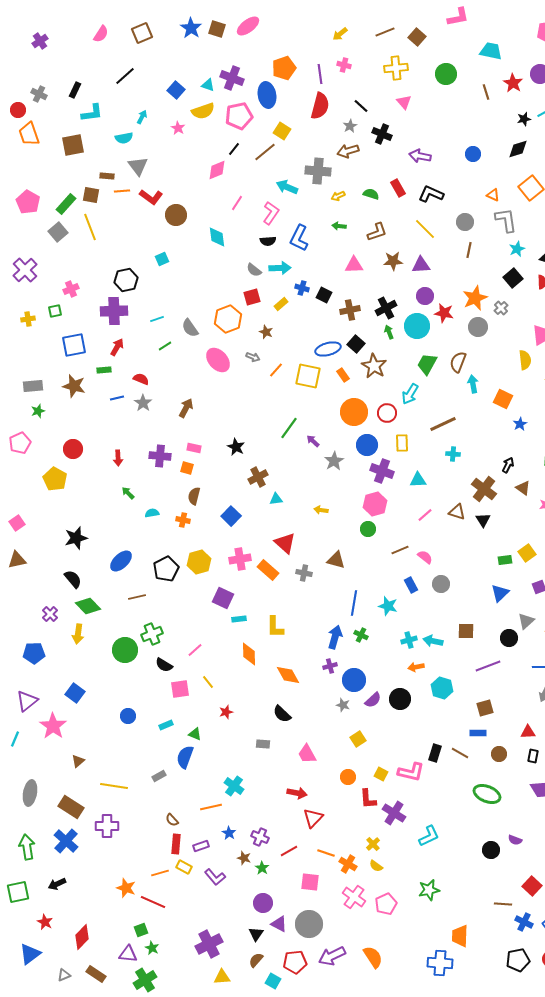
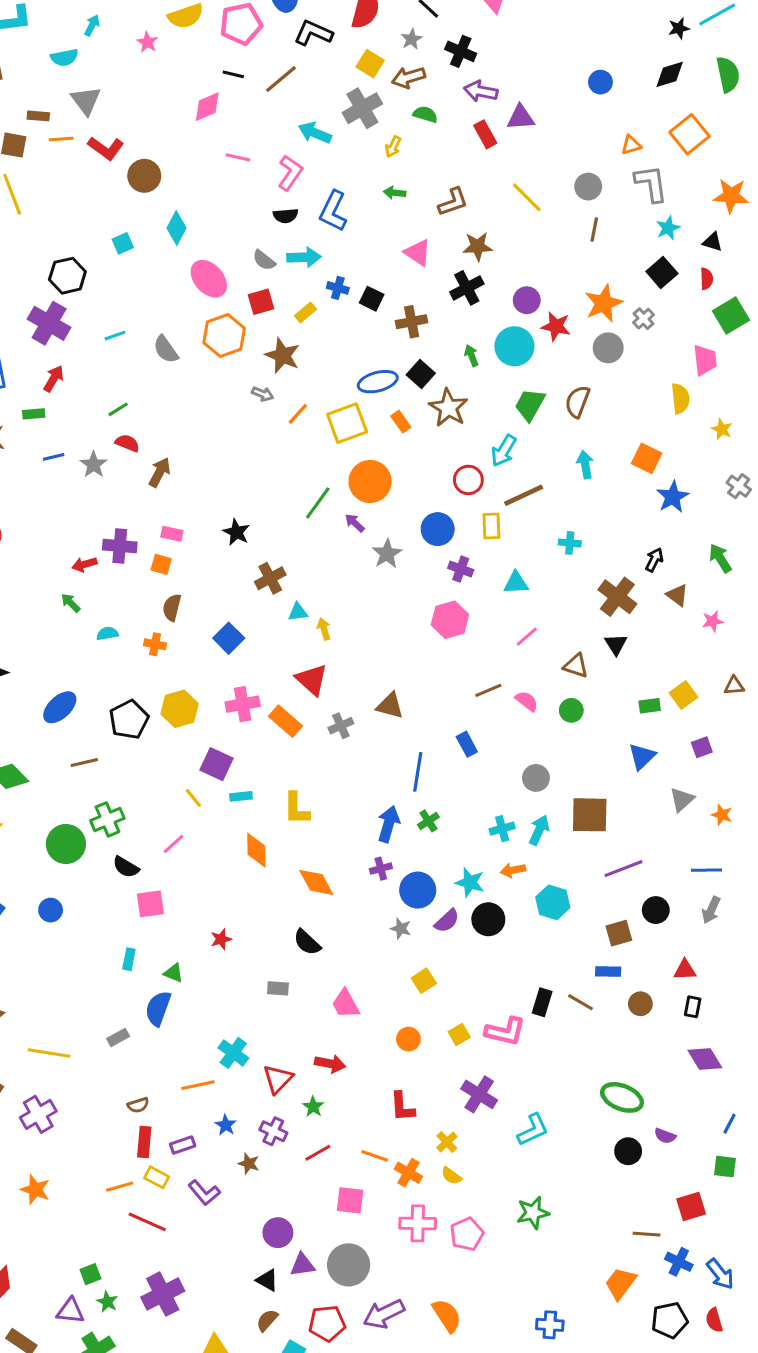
yellow square: (282, 131) -> (370, 64), moved
black line: (234, 149) -> (233, 74), turned 64
purple arrow: (420, 156) -> (481, 91), moved
gray cross: (318, 171) -> (362, 108), turned -35
green semicircle: (371, 194) -> (425, 114), moved
black L-shape: (431, 194) -> (313, 33), moved
orange triangle: (493, 195) -> (631, 145), turned -40
yellow arrow: (338, 196) -> (393, 147), turned -40
pink line: (237, 203) -> (238, 157), turned 70
cyan diamond: (217, 237) -> (177, 228), moved, turned 35
pink triangle: (354, 265) -> (418, 253), turned 36
purple triangle: (421, 265) -> (521, 117), moved
black cross: (386, 308) -> (467, 288), moved
purple cross: (114, 311) -> (49, 323), turned 32
brown star: (266, 332) -> (283, 356), size x1.6
green line: (165, 346) -> (118, 409), moved
pink ellipse: (218, 360) -> (209, 279), moved
yellow square: (308, 376) -> (347, 423), turned -32
red semicircle: (141, 379) -> (127, 443), moved
cyan arrow: (473, 384) -> (585, 465), moved
orange circle: (354, 412) -> (370, 481), moved
brown line: (443, 424) -> (524, 495), moved
blue star: (520, 424) -> (673, 497), size x1.5
red arrow: (118, 458) -> (84, 564), moved, turned 77
purple cross: (382, 471) -> (461, 569), size x0.7
yellow arrow: (321, 510) -> (324, 629), moved, turned 64
brown triangle: (457, 512) -> (576, 666), moved
green circle: (368, 529) -> (571, 710), moved
gray cross: (304, 573) -> (341, 726), turned -35
gray circle: (441, 584) -> (536, 778), moved
blue rectangle: (411, 585) -> (467, 744), moved
cyan star: (388, 606) -> (470, 882), moved
brown square: (466, 631) -> (590, 815), size x1.5
green cross: (361, 635) -> (428, 821), turned 32
black circle: (509, 638) -> (656, 910), moved
cyan arrow: (433, 641) -> (539, 830), turned 102
yellow line: (208, 682) -> (193, 798), moved
blue circle: (128, 716) -> (51, 910), moved
cyan rectangle: (166, 725) -> (129, 959), turned -56
yellow square: (381, 774) -> (459, 1034), turned 32
green ellipse: (487, 794) -> (622, 1097), moved
red L-shape: (368, 799) -> (402, 1107), moved
red triangle: (313, 818) -> (278, 1079), moved
brown semicircle: (172, 820) -> (138, 1105), turned -64
purple cross: (107, 826) -> (38, 1114), turned -30
green star: (262, 868) -> (313, 1107), moved
red square: (532, 886) -> (691, 1207), turned 30
orange star: (126, 888) -> (35, 1190), moved
pink cross: (354, 897) -> (418, 1223), turned -35
red line: (153, 902) -> (147, 1222), moved
purple triangle: (279, 924) -> (302, 1265), turned -36
black triangle: (256, 934) -> (267, 1280), turned -35
orange trapezoid: (460, 936) -> (620, 1283), moved, turned 35
purple cross: (209, 944) -> (163, 1294), moved
blue cross: (440, 963) -> (550, 1325), size x0.7

